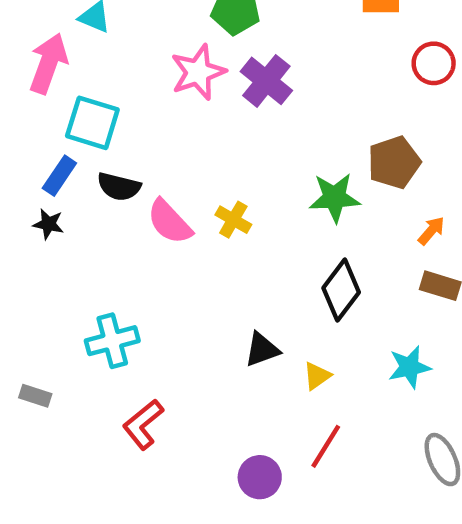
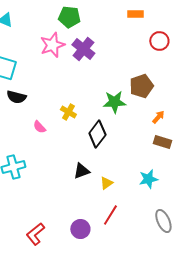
pink semicircle: (169, 222) -> (39, 127), moved, size x0.6
black diamond: (341, 290) -> (97, 134), moved
red L-shape: (143, 424) -> (35, 234), moved

